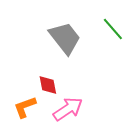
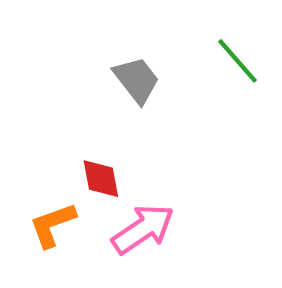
gray trapezoid: (65, 38) -> (137, 80), size x0.7

